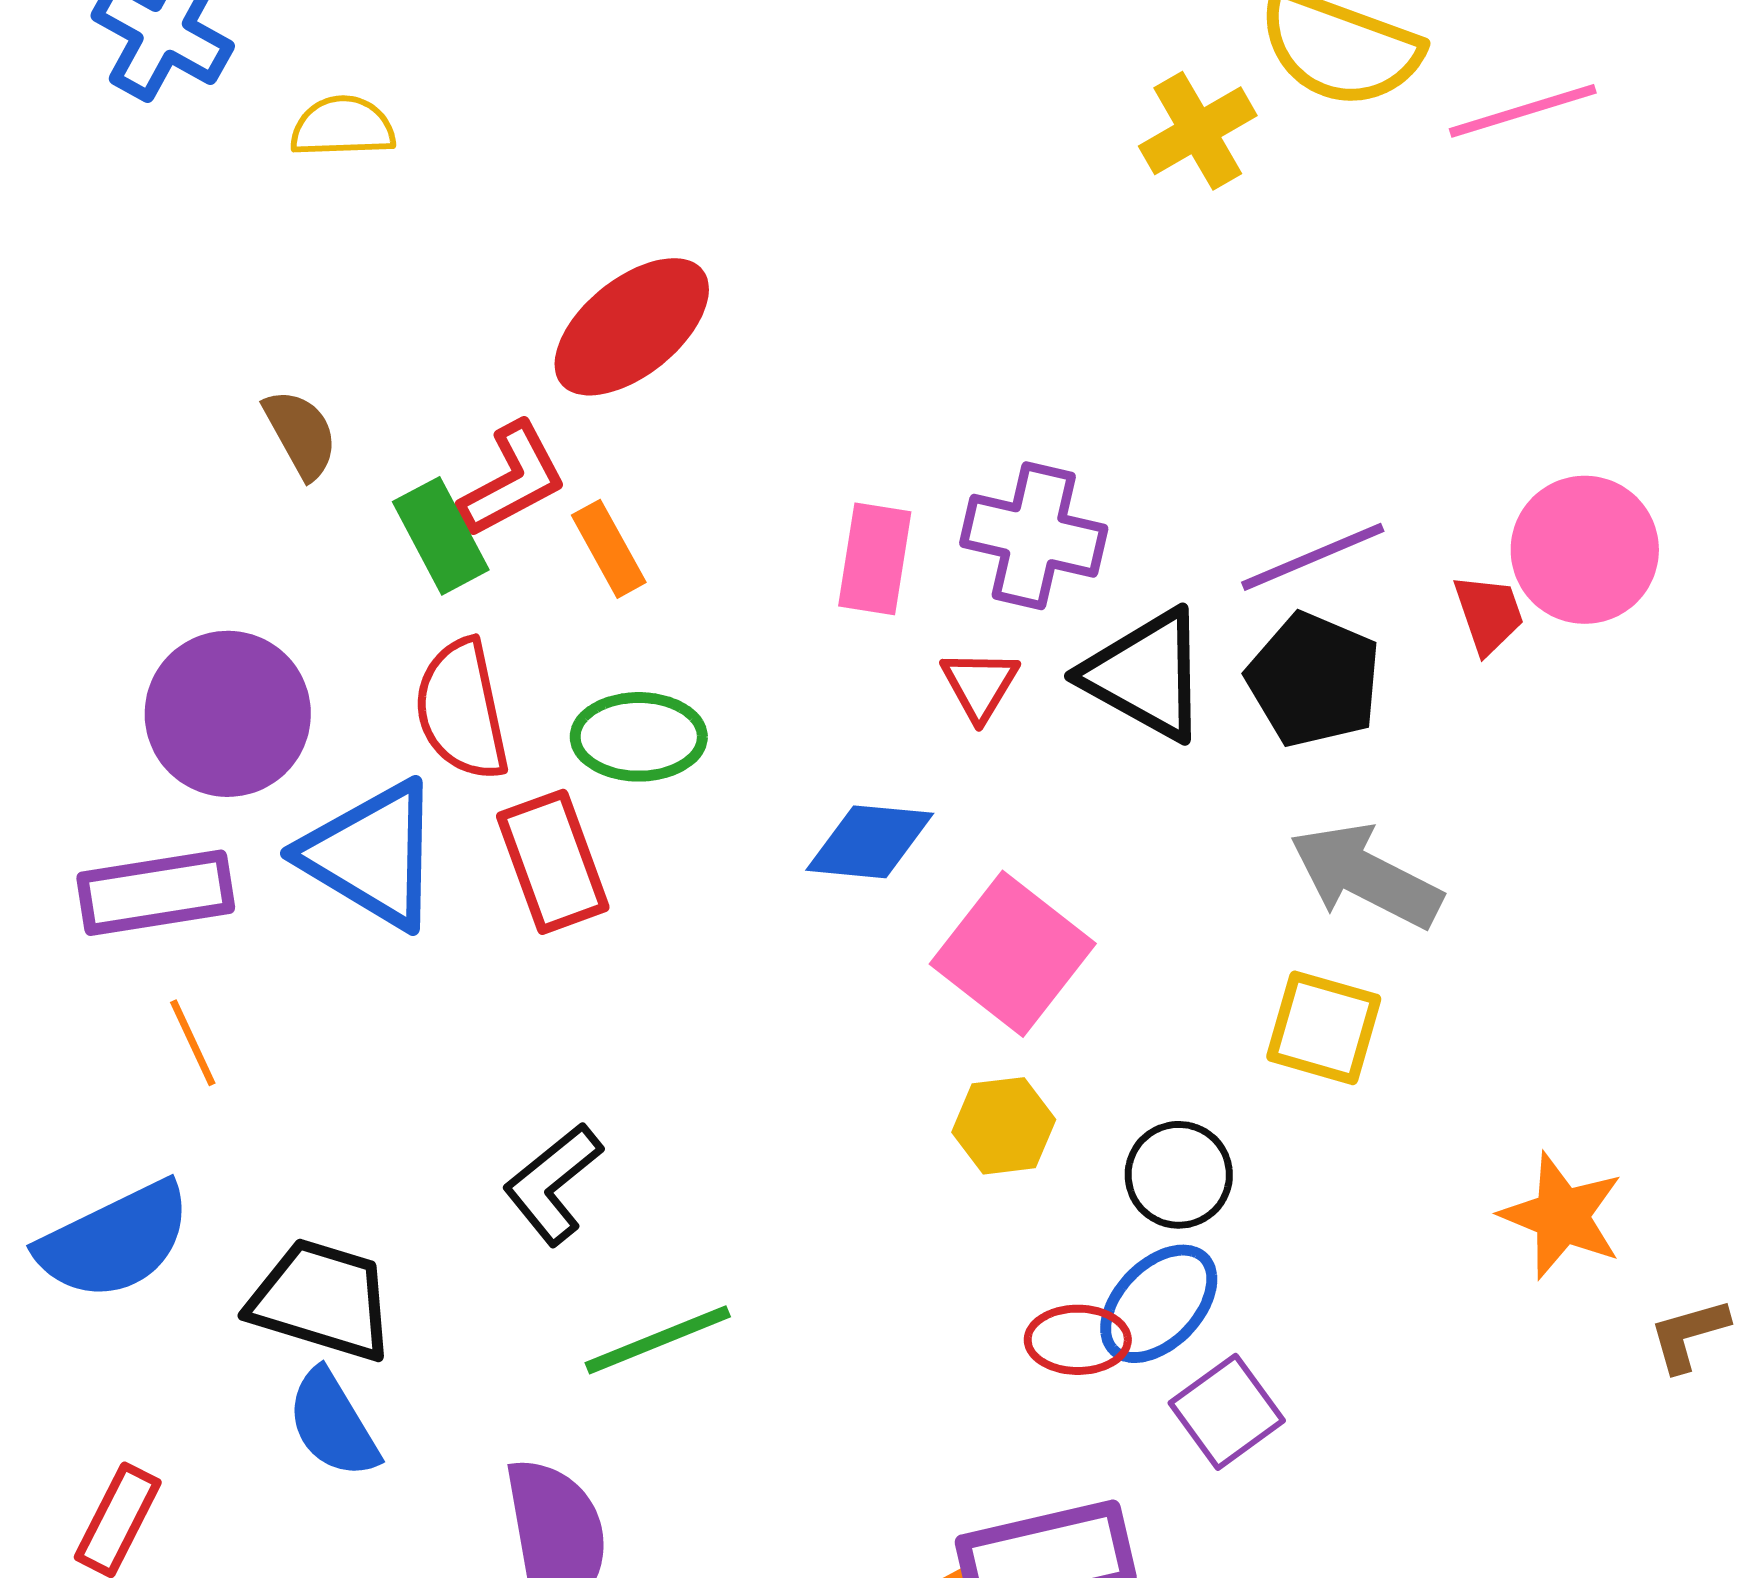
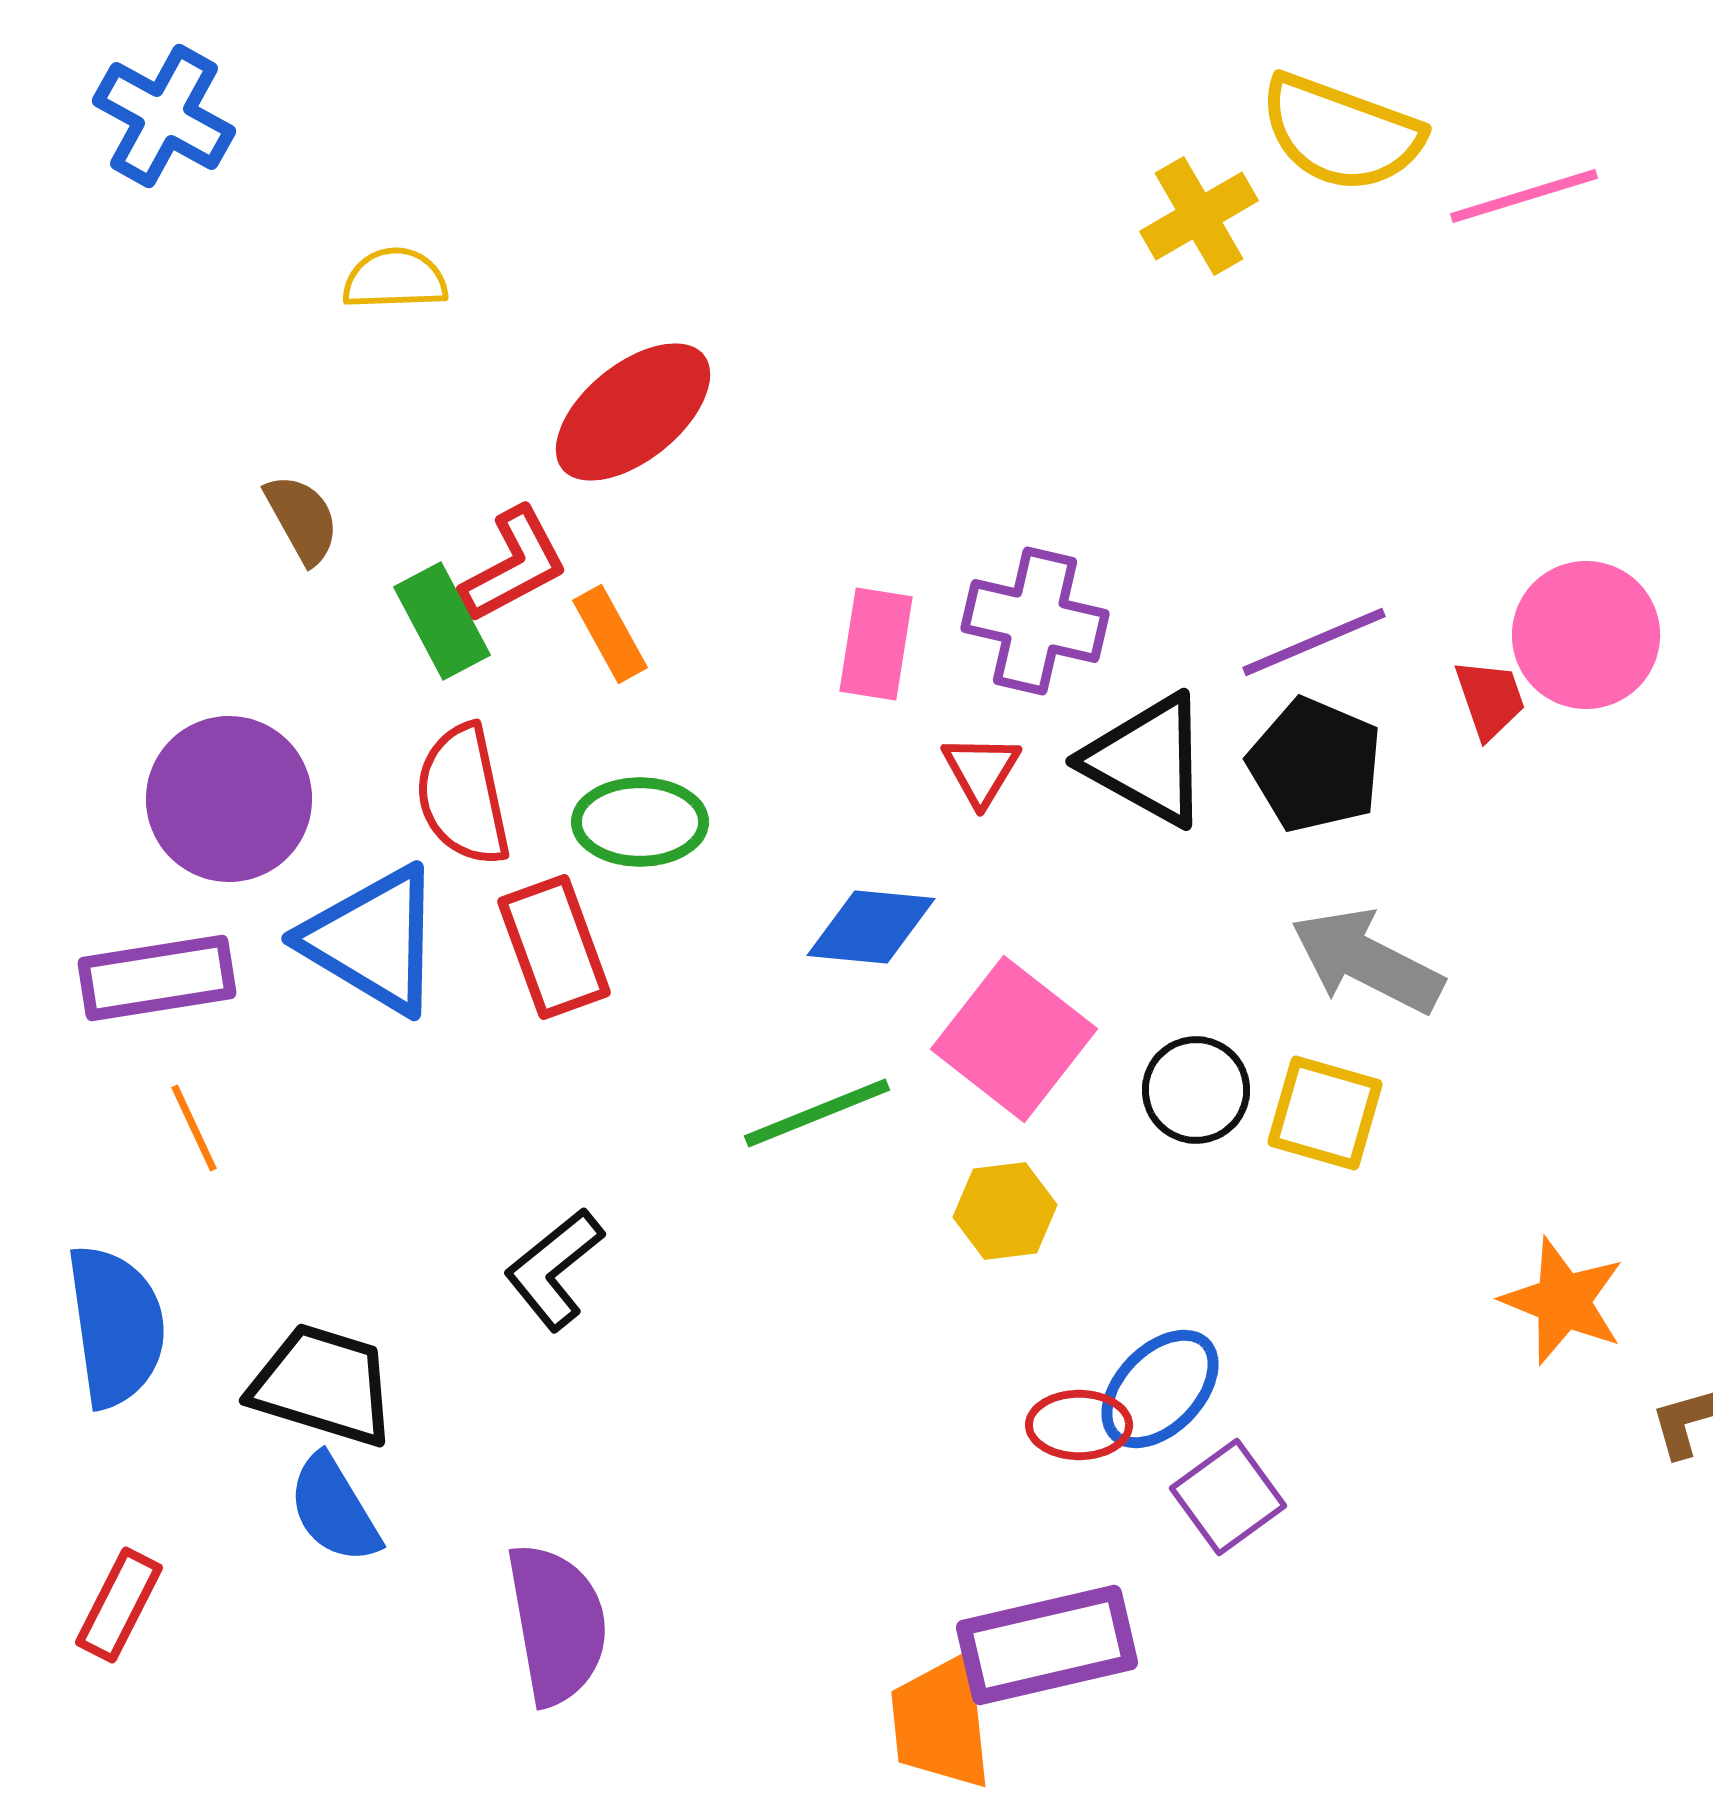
yellow semicircle: (343, 127) -> (395, 279), moved
black circle: (1179, 1175) -> (1196, 1090), moved
blue semicircle: (115, 1241) -> (116, 1326), turned -72
green line: (658, 1340) -> (817, 1113), moved

